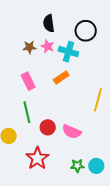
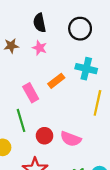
brown star: (30, 47) -> (11, 46), moved
cyan cross: (68, 52) -> (86, 69), moved
pink rectangle: (28, 81) -> (31, 93), moved

